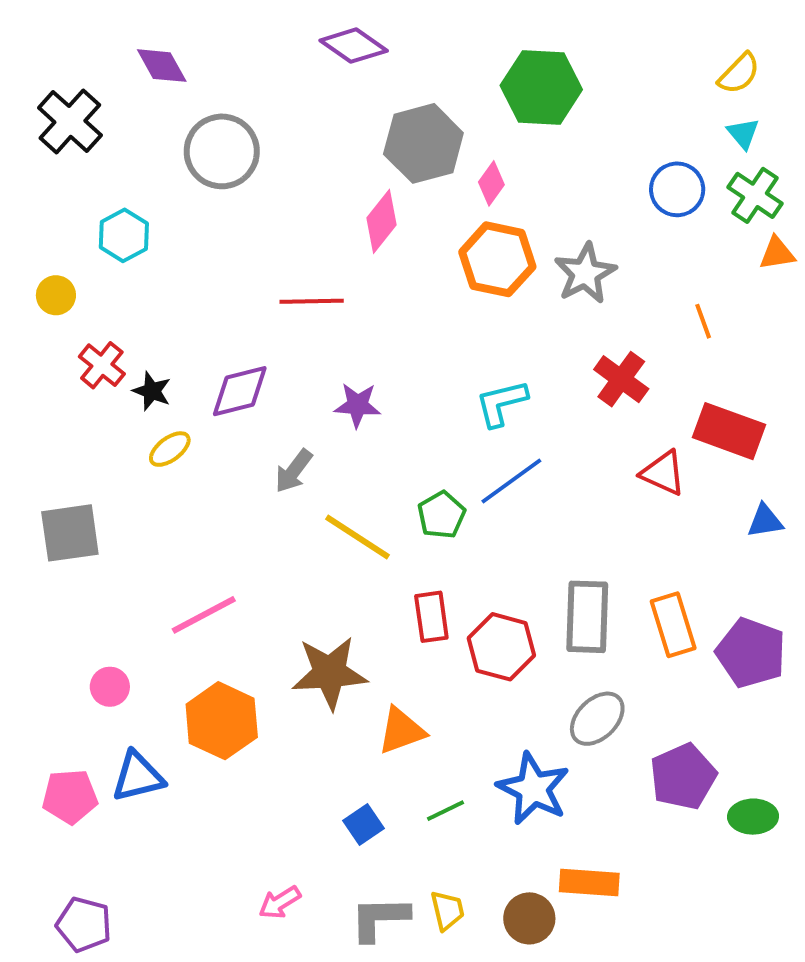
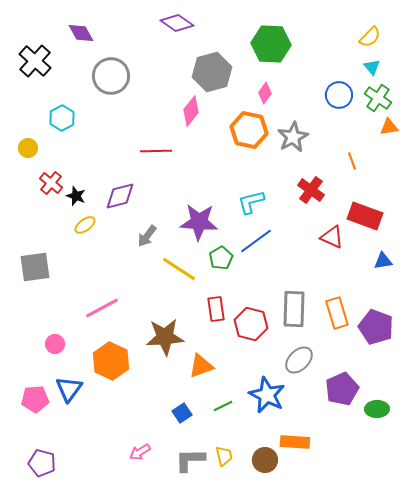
pink diamond: (491, 183) -> (265, 93), moved
purple star: (358, 405) -> (199, 222), moved, size x1.6
blue triangle: (138, 777) -> (69, 389), turned -40

